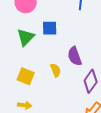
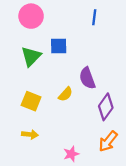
yellow semicircle: (56, 70) -> (65, 94), turned 64

